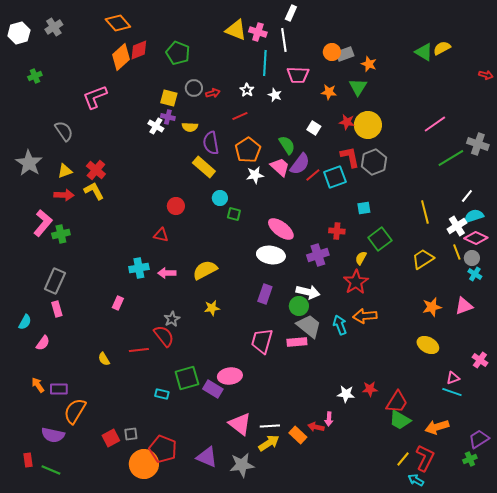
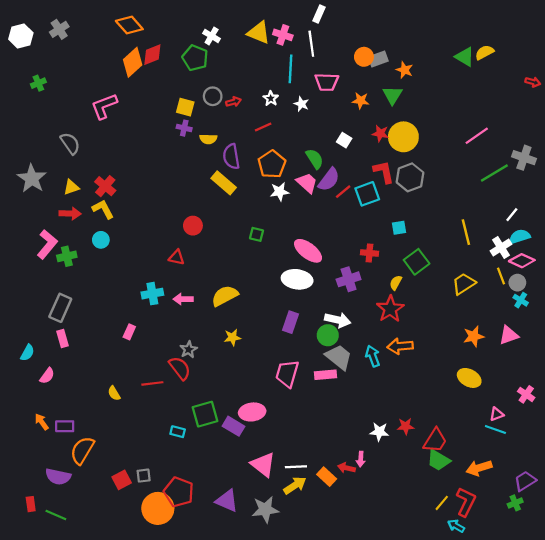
white cross: (156, 126) -> (212, 36), moved
cyan circle: (220, 198) -> (101, 240), moved

